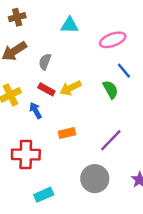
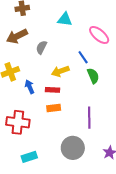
pink ellipse: (113, 40) -> (99, 35), turned 55
blue line: (124, 71) -> (83, 57), moved
red rectangle: (46, 89) -> (52, 90), moved, turned -32
purple line: (111, 140) -> (89, 118), turned -50

